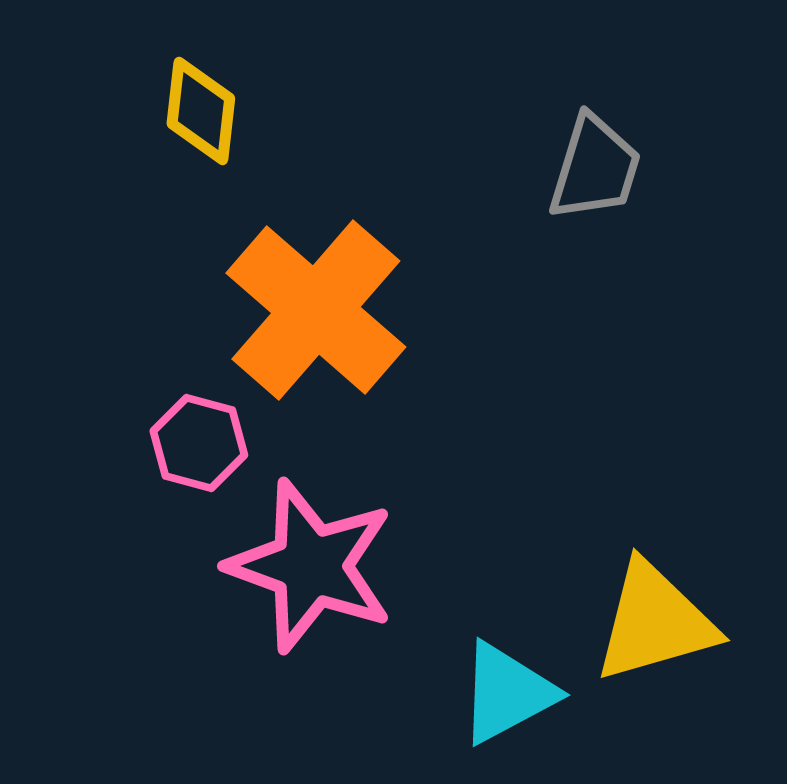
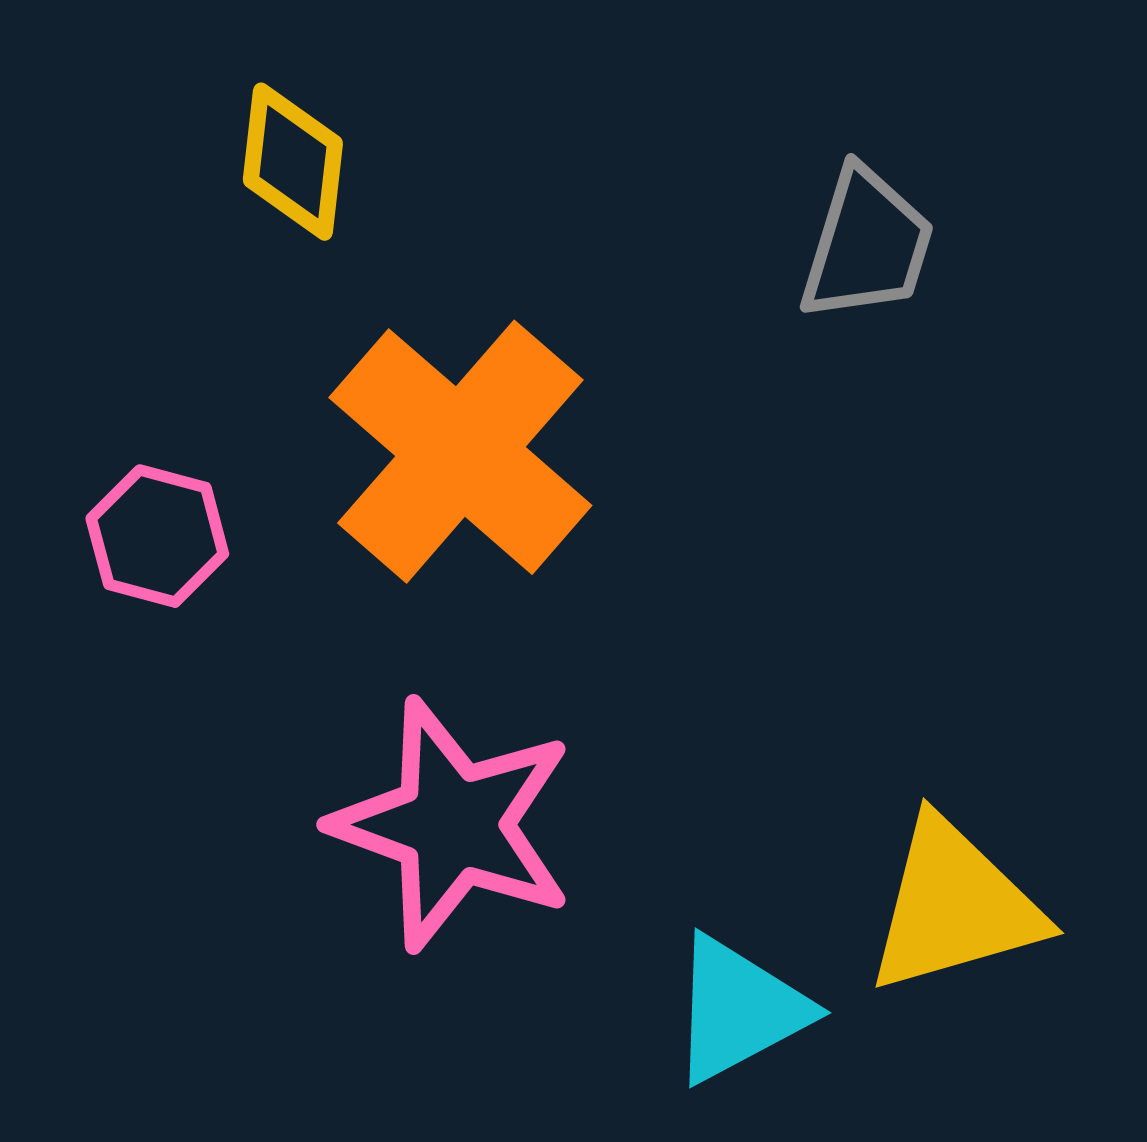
pink hexagon: (199, 443) -> (157, 536), moved

